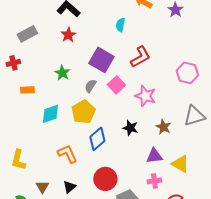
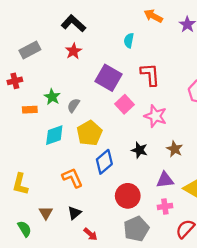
red L-shape: (140, 57) -> (150, 75), turned -65
green star: (62, 73) -> (52, 97), moved
gray semicircle: (90, 86) -> (73, 105), moved
red circle: (105, 179) -> (128, 196), moved

